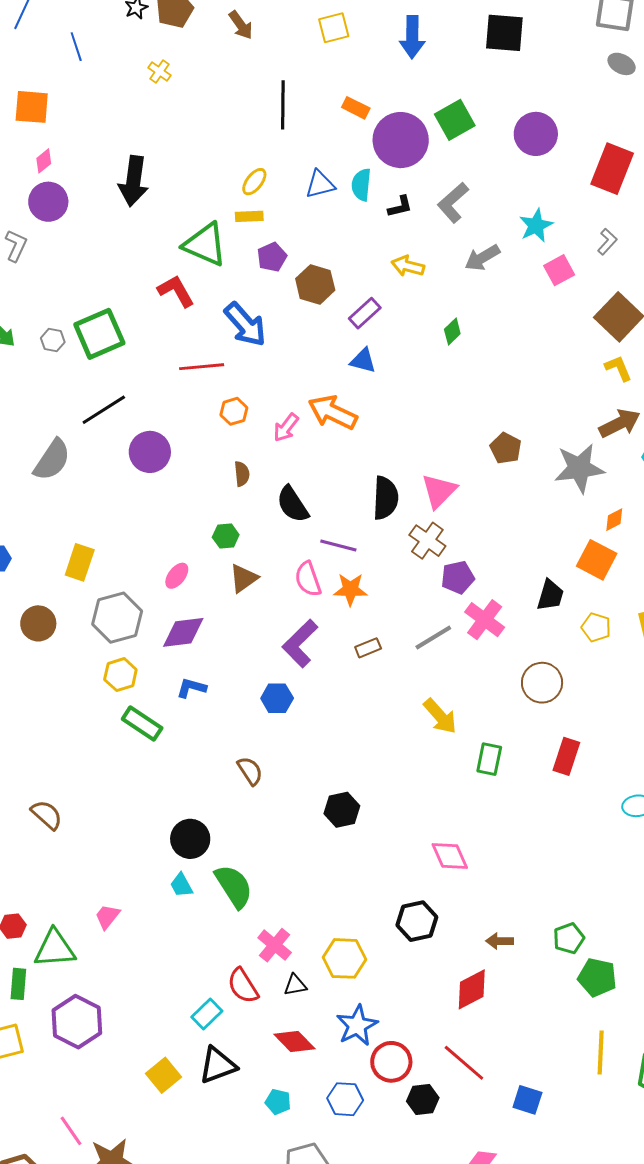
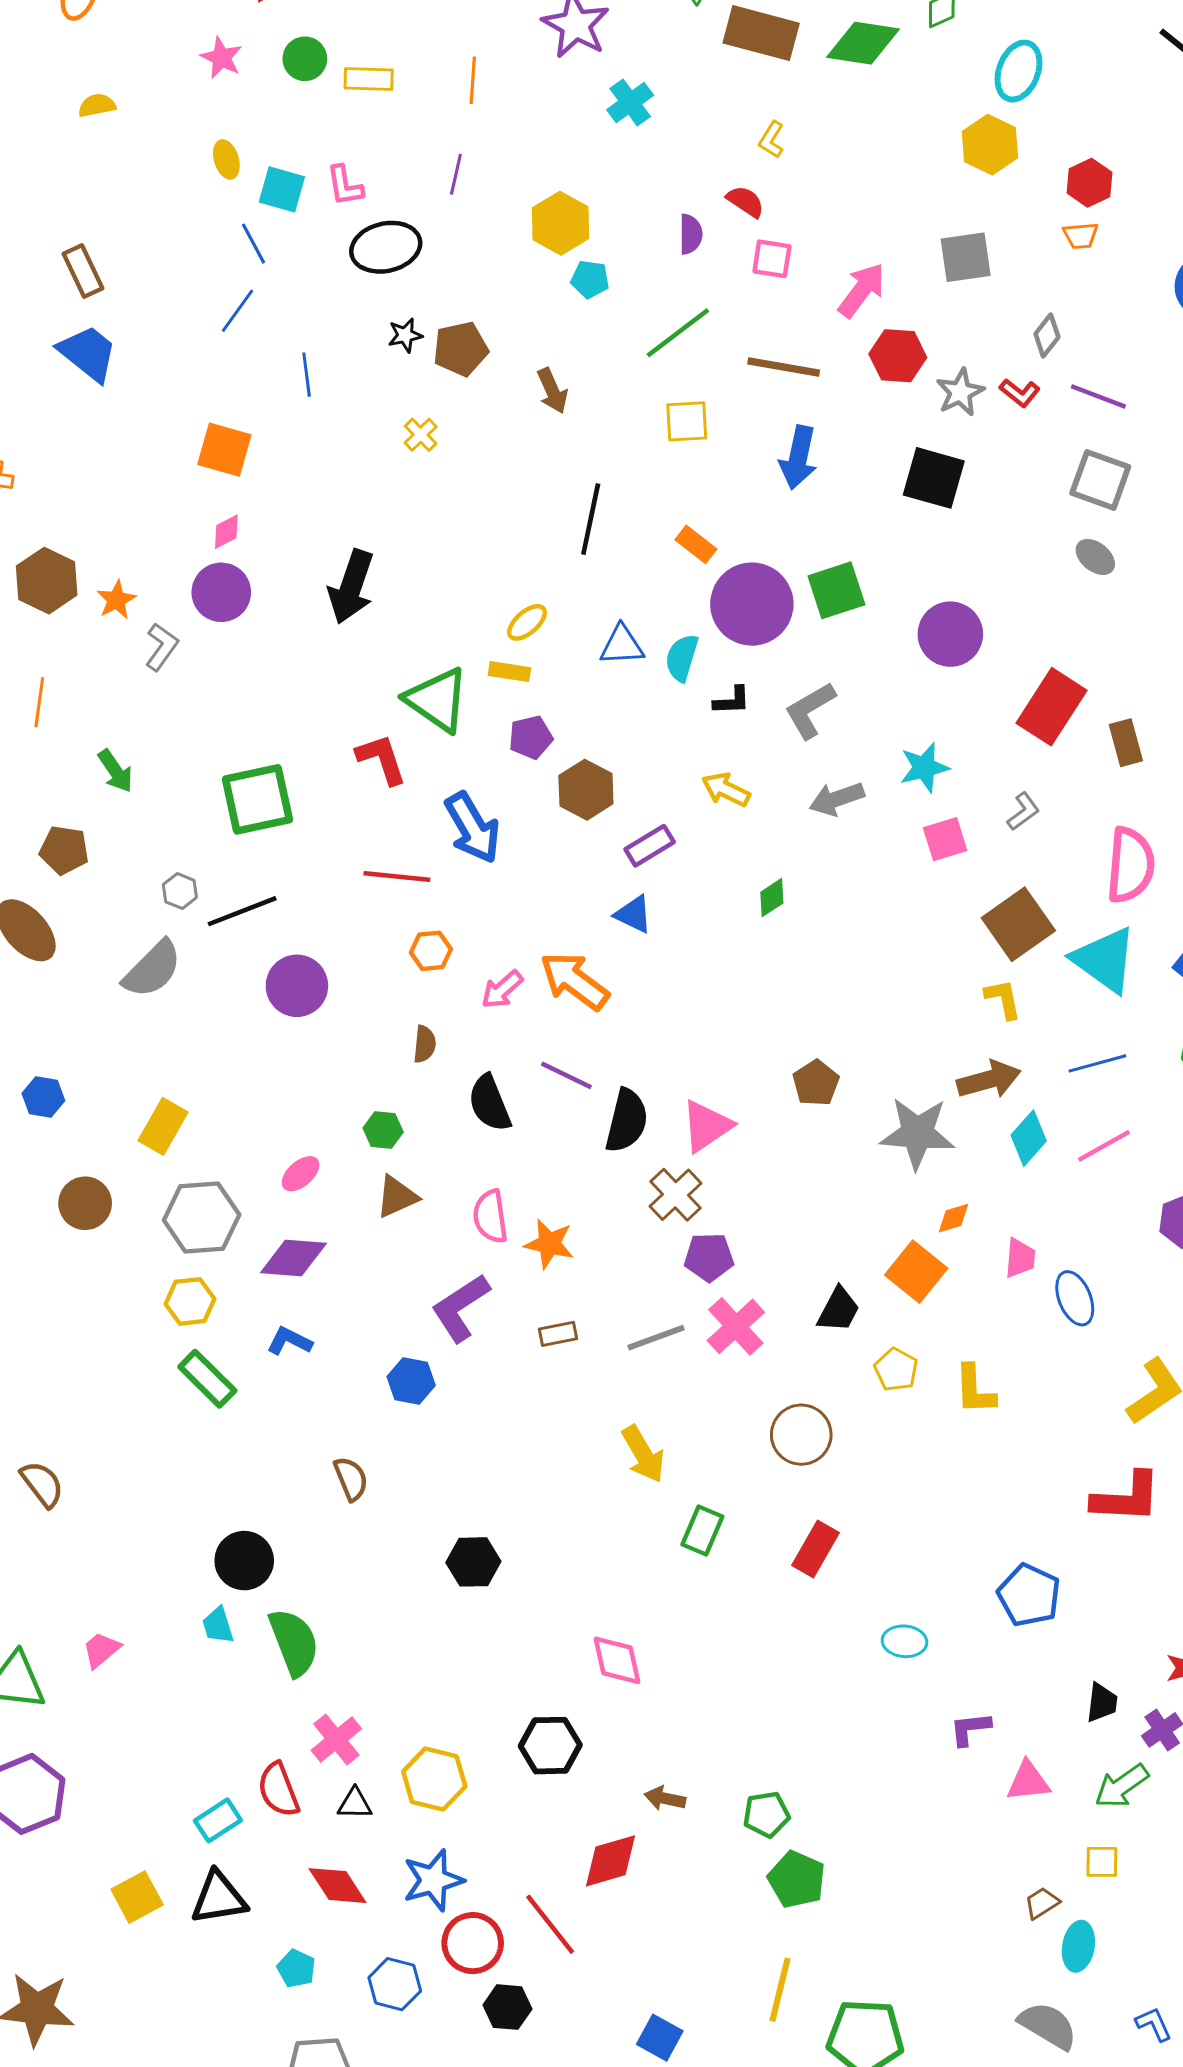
gray hexagon: (53, 340) -> (180, 891), moved
purple line: (338, 545) -> (566, 1075), moved
red line: (464, 1063) -> (550, 1924), moved

